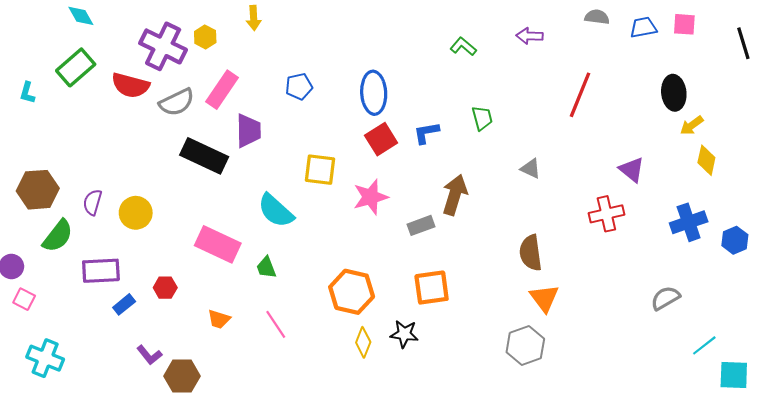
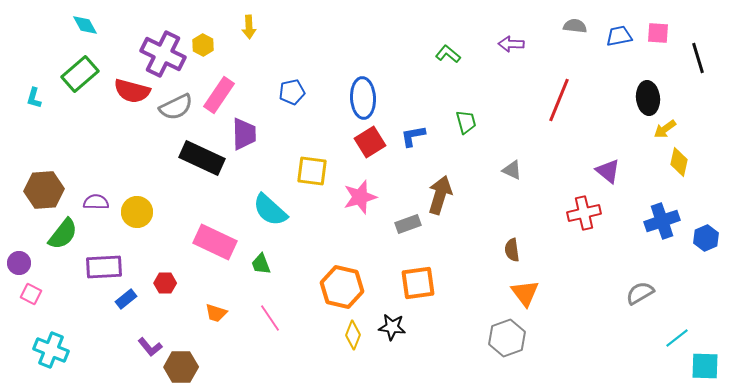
black line: (743, 43) -> (698, 58), moved
purple semicircle: (93, 202) -> (96, 202), turned 75
brown semicircle: (531, 253) -> (512, 250), size x0.7

